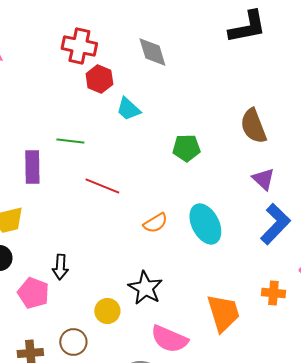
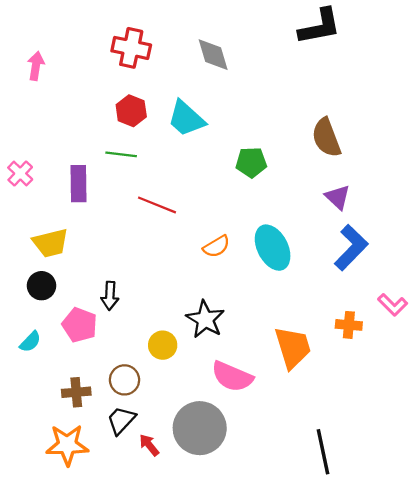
red hexagon: (99, 79) -> (131, 111), moved
cyan trapezoid: (128, 109) -> (186, 119), size x1.4

